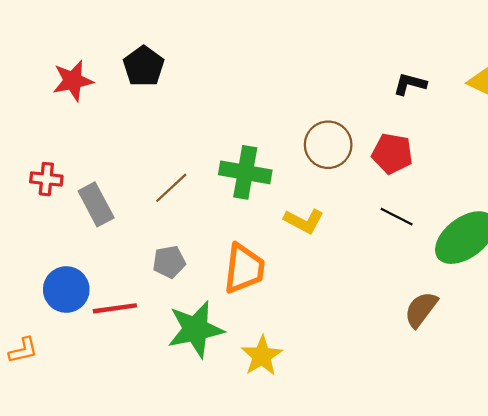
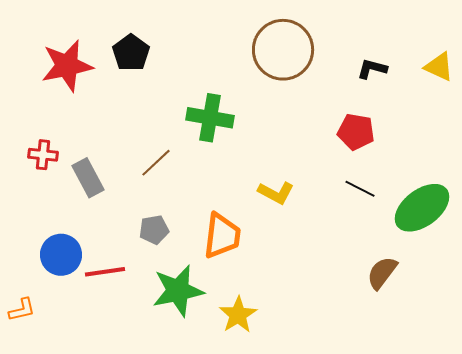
red star: (73, 81) -> (67, 66), size x1.4
brown circle: (328, 145) -> (283, 50), moved, size x1.4
green cross: (245, 172) -> (210, 118), moved

